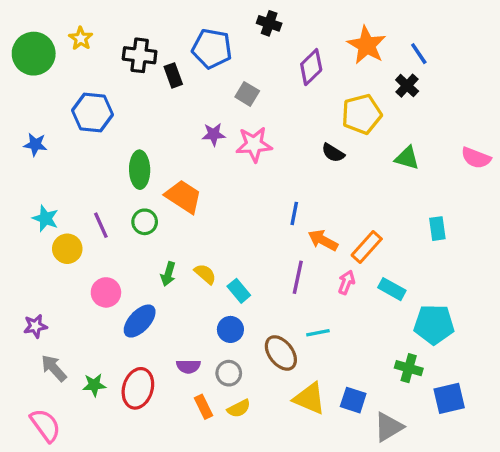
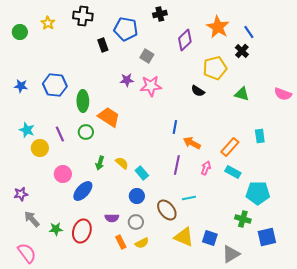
black cross: (269, 23) -> (160, 14), turned -32
green circle: (34, 54) -> (20, 32), size x0.6
black cross: (140, 55) -> (83, 16), moved
blue hexagon: (93, 112) -> (55, 85), moved
orange rectangle: (367, 247) -> (230, 147), moved

